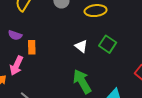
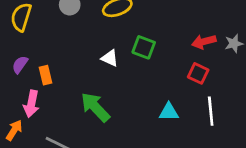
purple semicircle: (15, 35) -> (20, 65), turned 120
green arrow: (82, 81) -> (95, 107), moved

